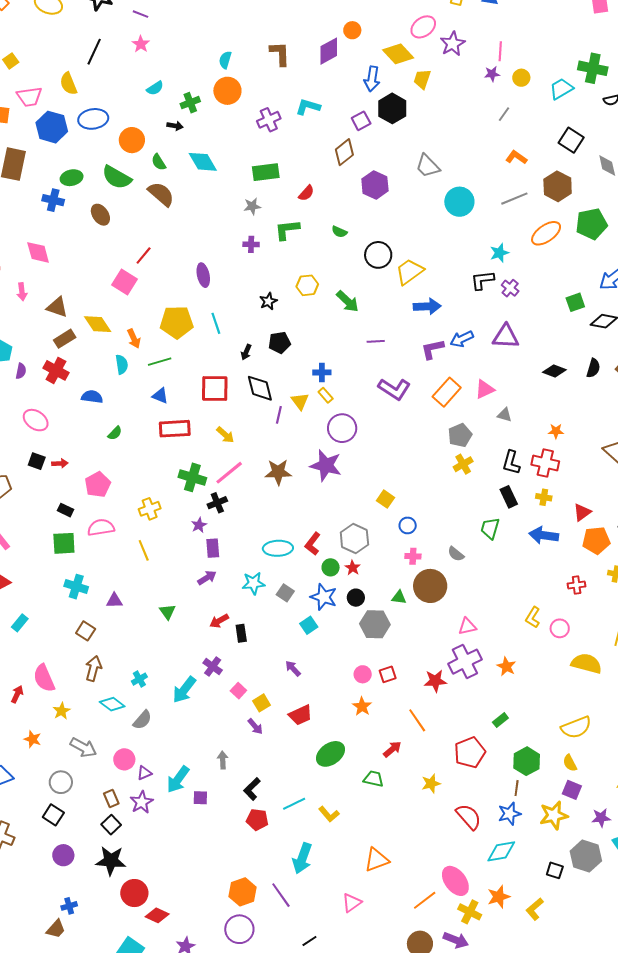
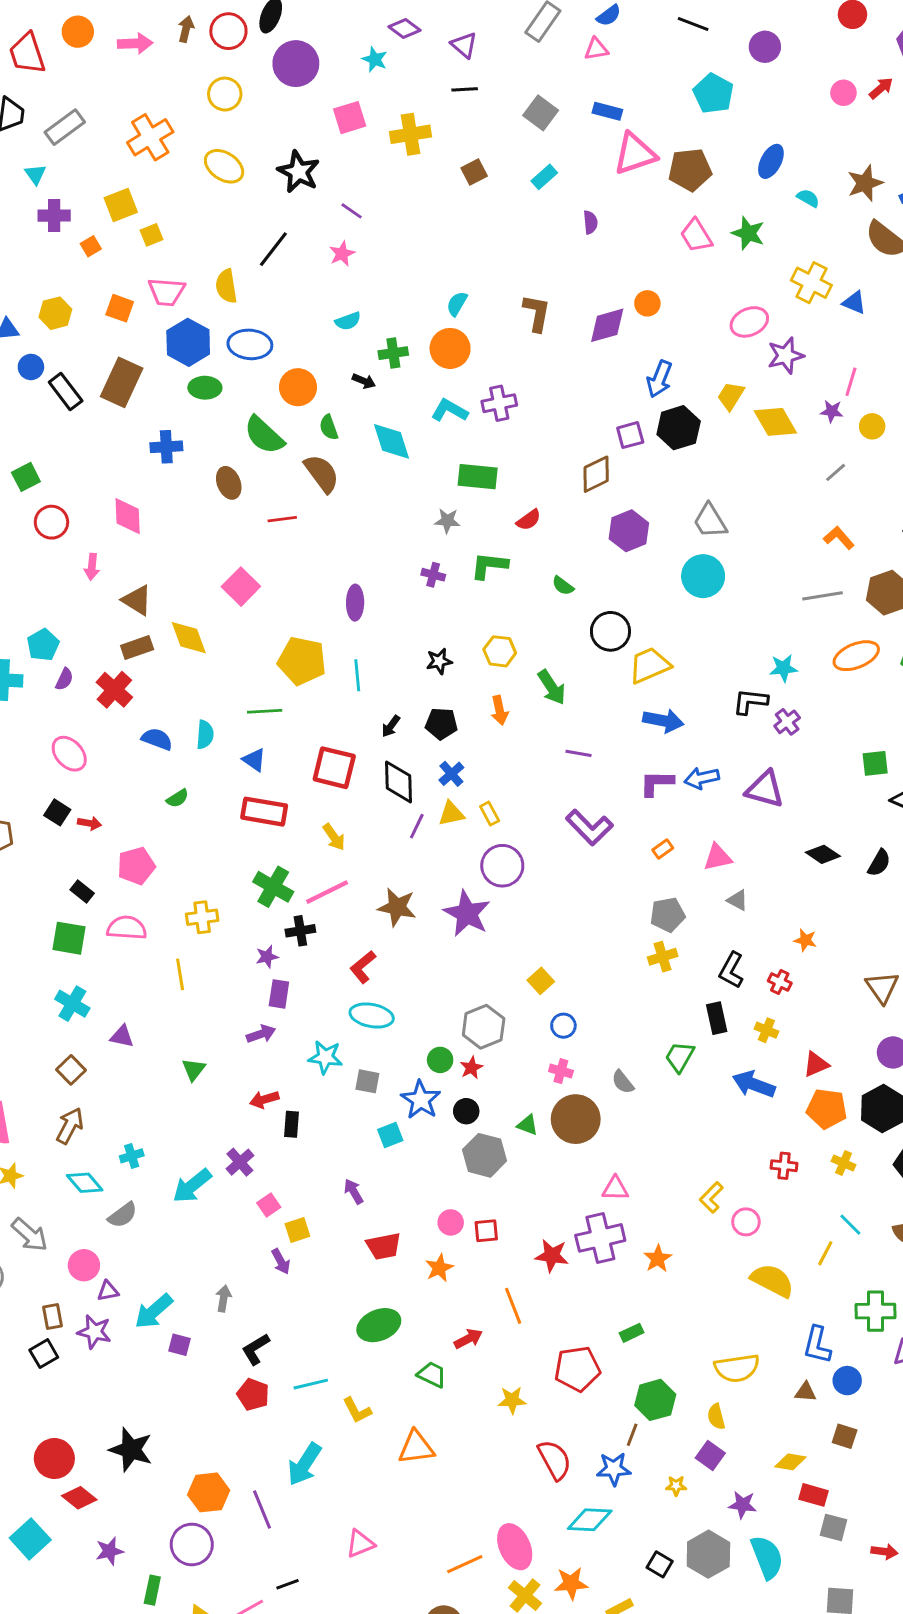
yellow diamond: (398, 54) -> (775, 422), moved
cyan L-shape: (308, 107) -> (449, 410), moved
green ellipse: (72, 178) -> (205, 388), moved
blue cross: (53, 200) -> (166, 447), turned -30
cyan circle: (459, 202) -> (703, 576), moved
red line: (144, 256) -> (282, 519), moved, turned 30
orange arrow: (134, 338) -> (499, 710), moved
cyan semicircle: (122, 364) -> (205, 735), moved
blue cross: (322, 372) -> (451, 774), moved, turned 36
orange rectangle: (447, 392) -> (663, 849), size x0.5
yellow triangle: (300, 401) -> (451, 814), turned 42
red cross: (545, 463) -> (780, 982), size x0.6
red L-shape: (313, 544) -> (363, 967), moved
gray square: (285, 593) -> (367, 1081), turned -36
red trapezoid: (300, 715) -> (384, 1246), moved
purple star: (142, 802) -> (94, 1332), turned 30
yellow star: (554, 815) -> (676, 1486), size x0.5
orange triangle: (377, 860) -> (416, 1447), moved
black star: (111, 861) -> (131, 1450), moved

